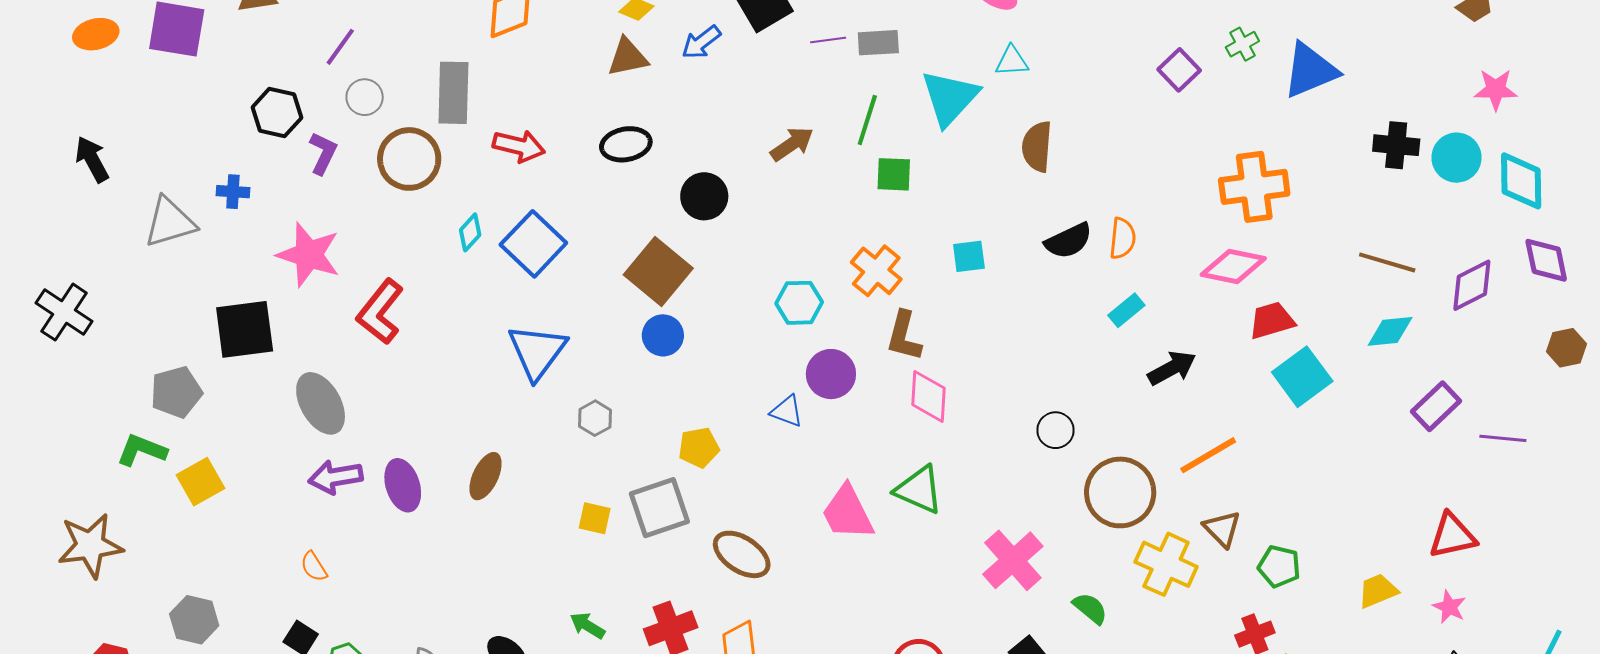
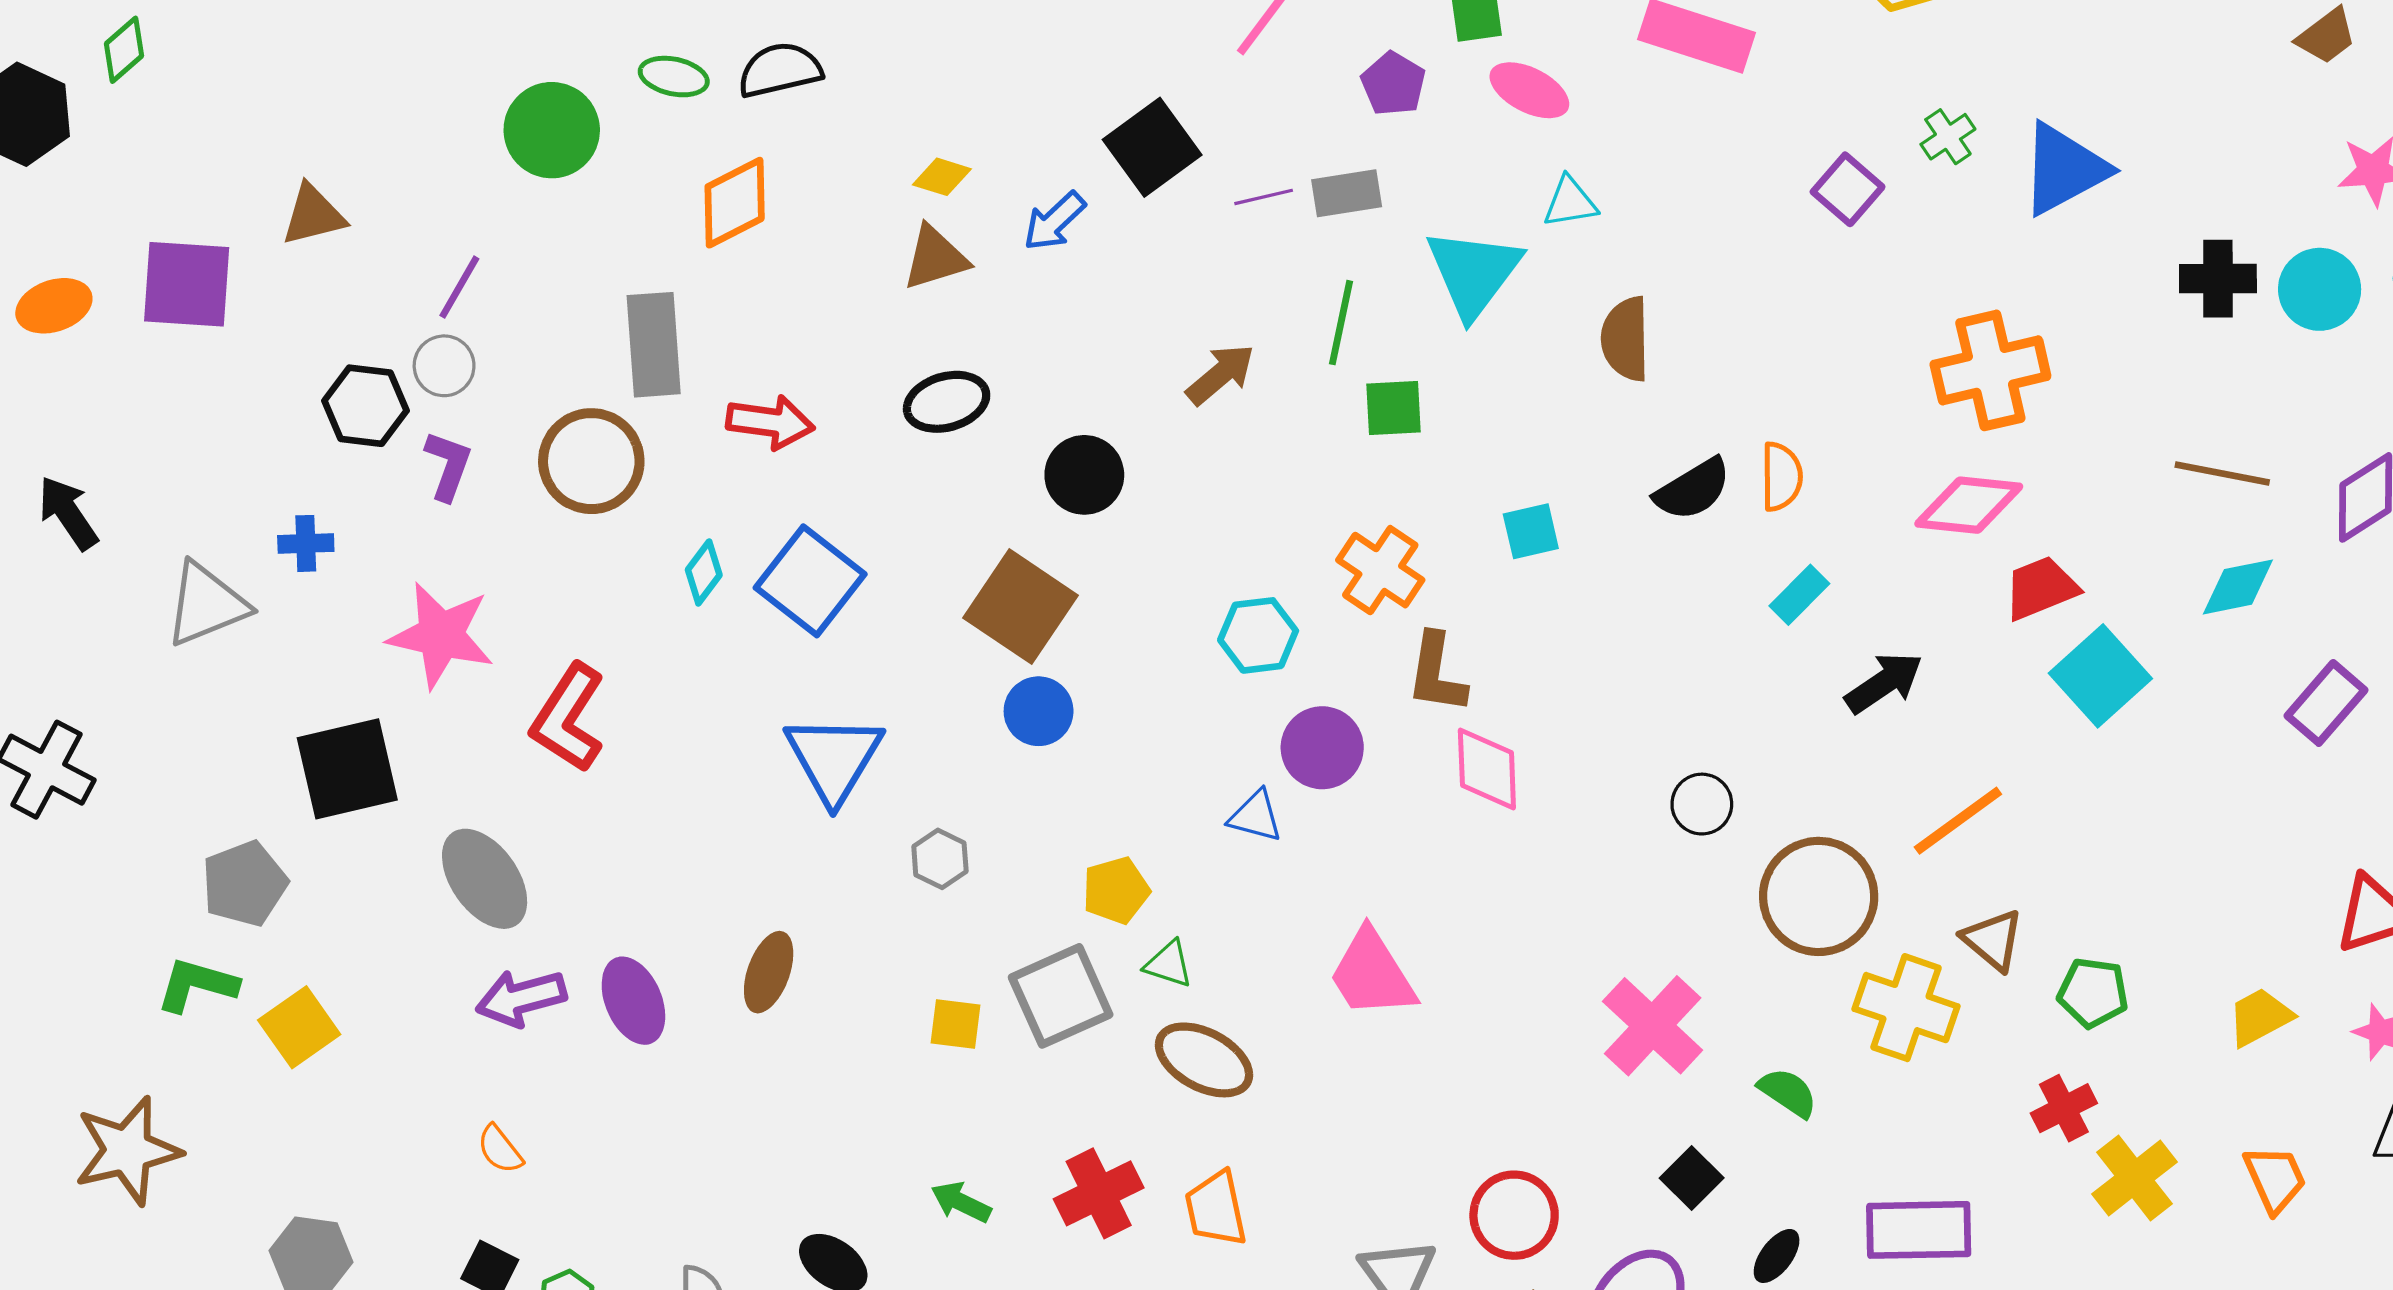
gray circle: (365, 97) -> (444, 366), moved
green triangle: (919, 490) -> (1169, 964), moved, size x0.6

